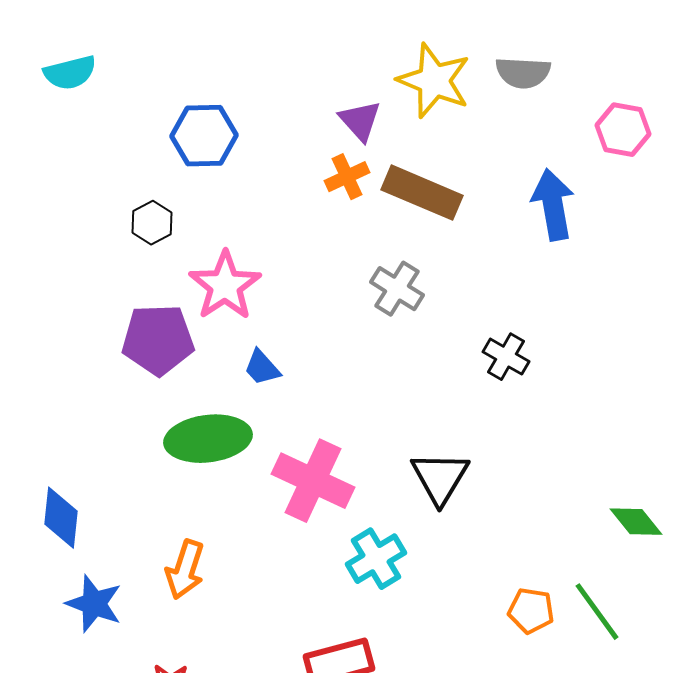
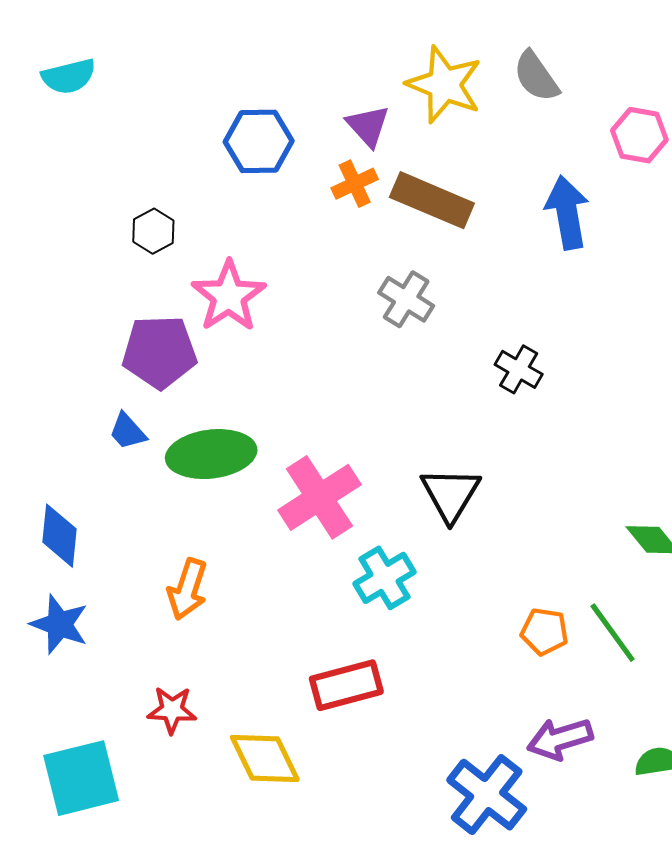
gray semicircle: (523, 73) -> (536, 76), turned 52
blue hexagon: (204, 136) -> (259, 141), moved
blue trapezoid: (262, 368) -> (128, 431), moved
pink cross: (313, 481) -> (319, 497), turned 32
blue star: (94, 604) -> (59, 624), moved

